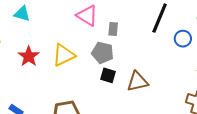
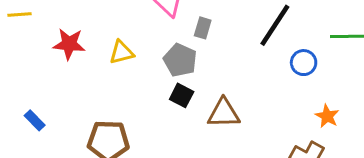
yellow triangle: (64, 55) -> (122, 52), size x0.7
red star: (29, 56) -> (69, 44), turned 30

